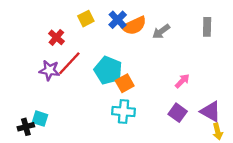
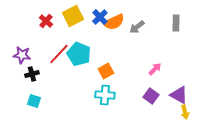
yellow square: (86, 19) -> (73, 16), size x1.5
red cross: (56, 37) -> (46, 21), moved
purple star: (49, 70) -> (22, 55), moved
cyan pentagon: (108, 70) -> (79, 54), moved
black cross: (26, 127) -> (32, 74), moved

